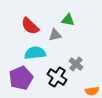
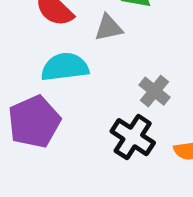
black cross: (57, 77) -> (133, 137), moved

